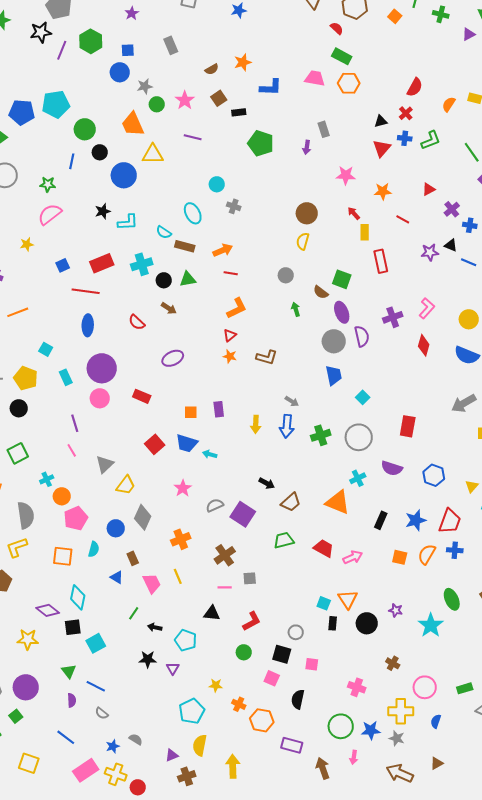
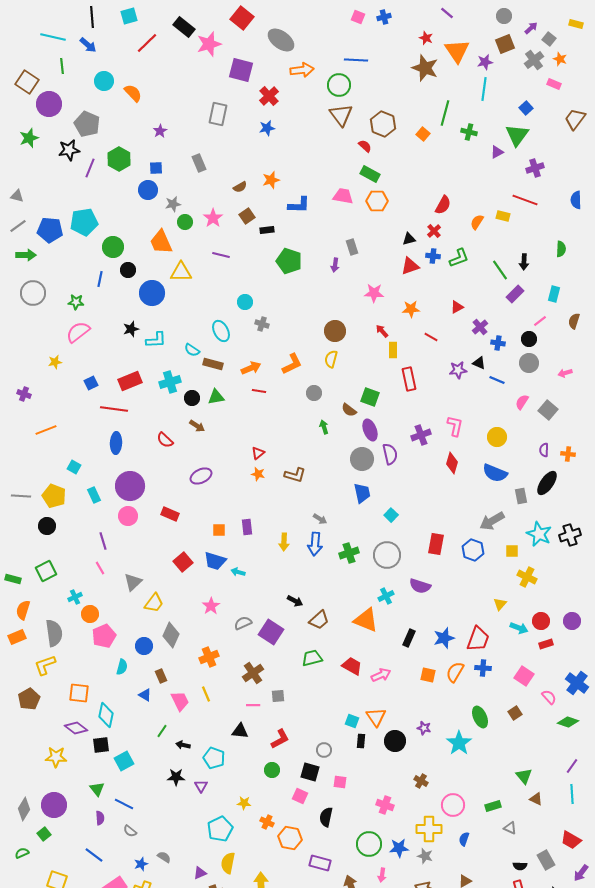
red triangle: (382, 148) -> (410, 266), turned 30
orange L-shape: (237, 308) -> (292, 364), moved
pink L-shape: (427, 308) -> (455, 426), turned -30
blue hexagon: (434, 475) -> (473, 550), moved
orange square: (63, 556) -> (79, 693), moved

